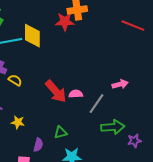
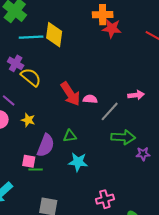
red star: (65, 22) -> (112, 28), moved
yellow semicircle: (15, 80) -> (31, 77), size x1.5
purple semicircle: (38, 145) -> (46, 145), size x1.6

